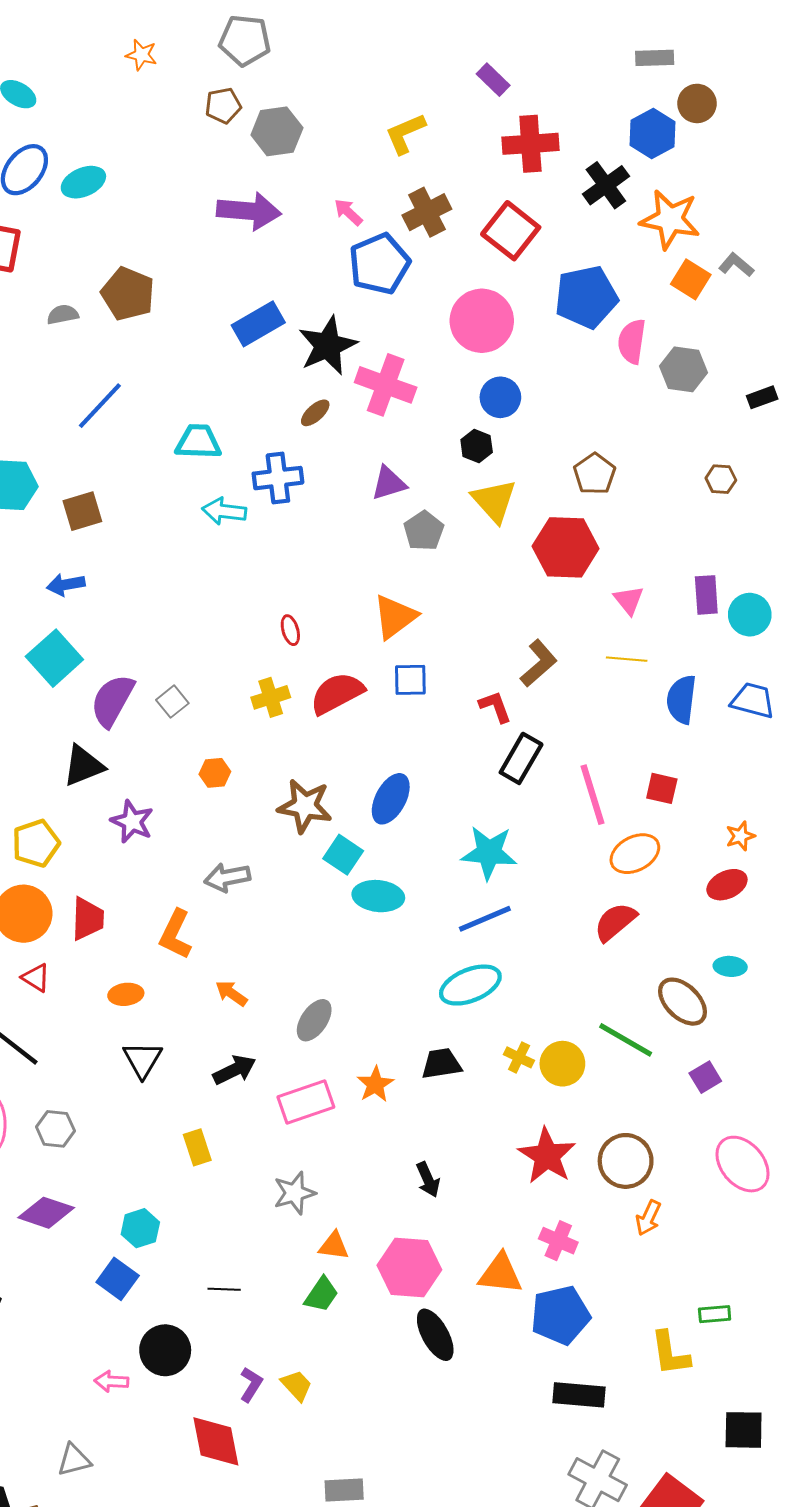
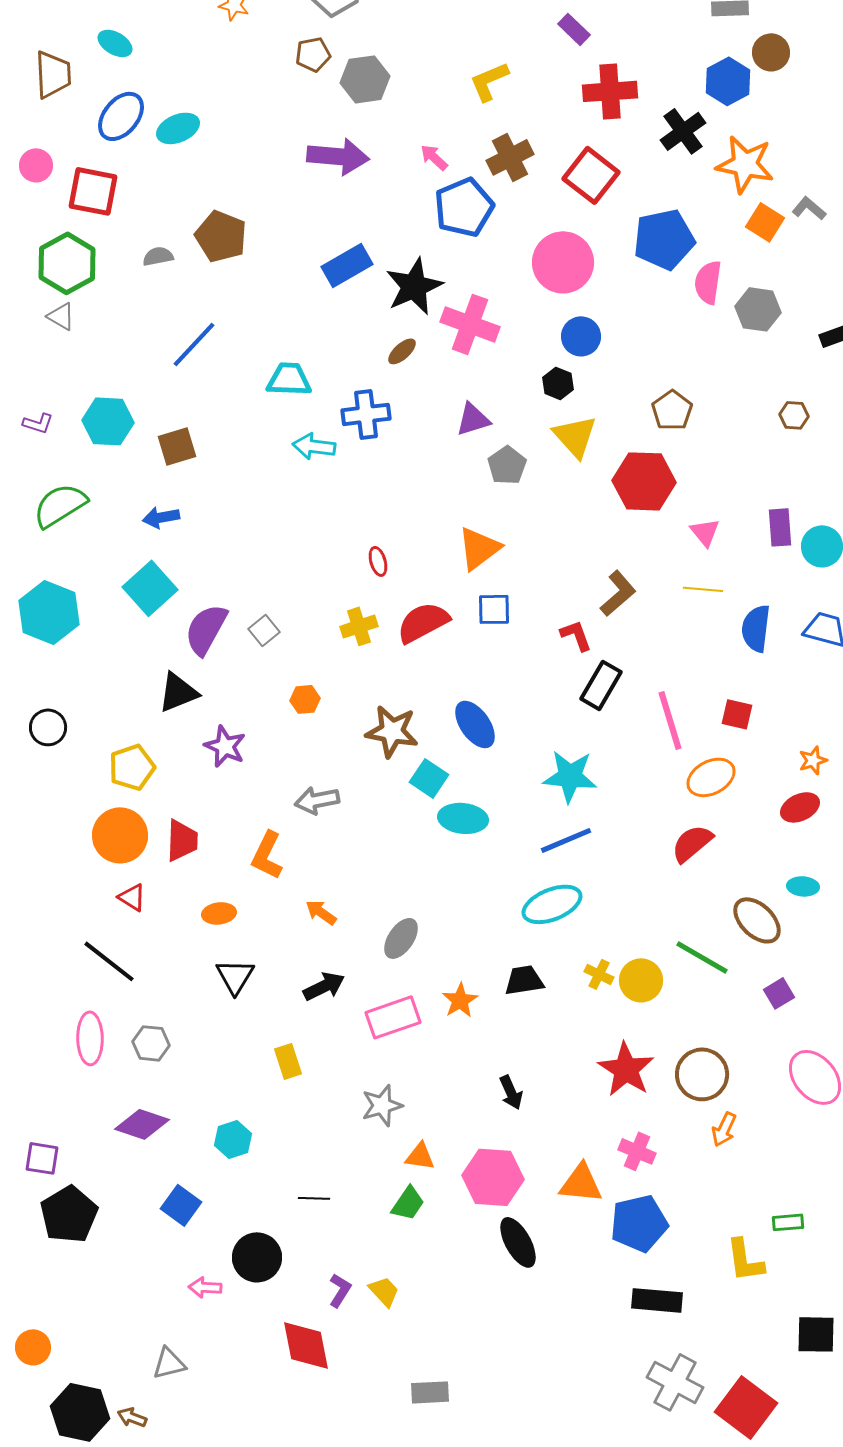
blue ellipse: (391, 799) -> (475, 724), turned -63
blue square: (118, 1279) -> (181, 1205), moved

